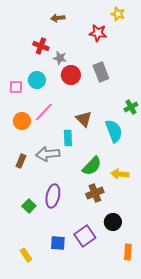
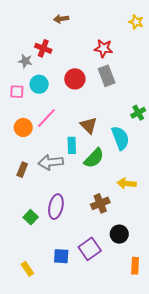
yellow star: (118, 14) -> (136, 22), moved
red star: (98, 33) -> (103, 48), moved
gray star: (60, 58) -> (25, 61), moved
green semicircle: (92, 166) -> (94, 158), moved

